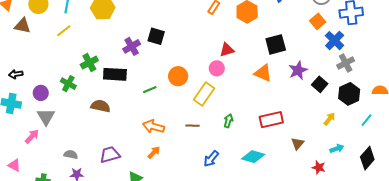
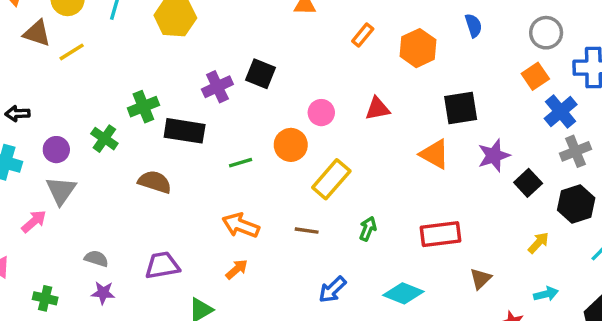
yellow line: (64, 31) -> (72, 52), moved
pink circle: (217, 68) -> (321, 113), moved

